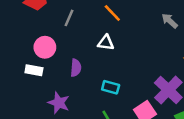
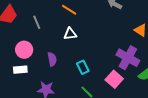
gray line: (69, 18) -> (37, 22), turned -32
cyan rectangle: (111, 87) -> (83, 67), turned 64

